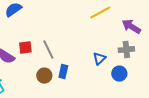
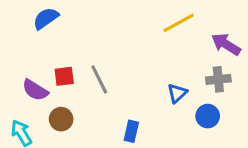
blue rectangle: (63, 72) -> (131, 131), moved
brown circle: (44, 76) -> (61, 119), moved

